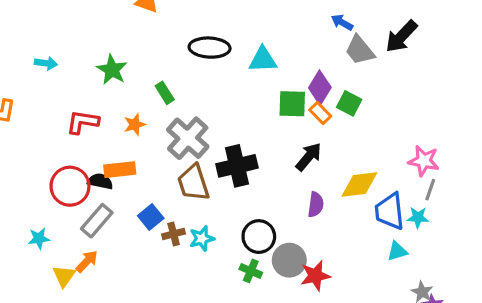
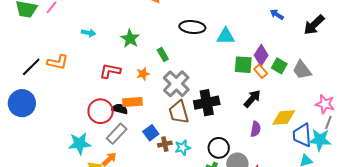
gray trapezoid: (360, 50) -> (302, 70), moved
cyan star: (418, 217) -> (320, 140), size x1.6
cyan star: (39, 238) -> (80, 143), size x1.6

